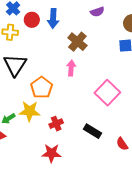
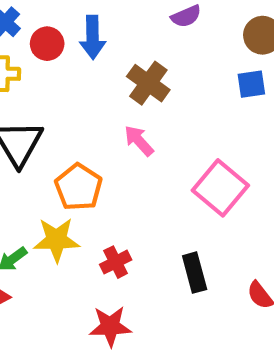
pink arrow: (71, 68) -> (139, 141), turned -42
black rectangle: (93, 131) -> (195, 273), turned 48

